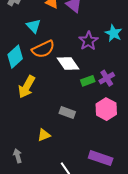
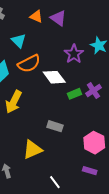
pink hexagon: (106, 109) -> (94, 143), moved
yellow triangle: (44, 135) -> (32, 150), size x1.5
purple rectangle: (101, 158) -> (90, 171), size x0.6

